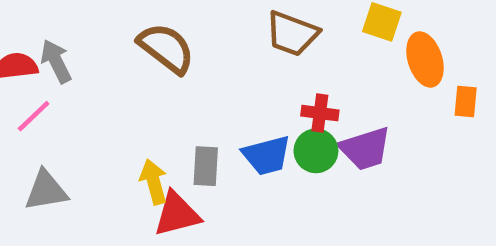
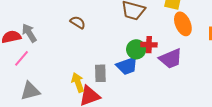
brown semicircle: (166, 48) -> (78, 22), size x0.6
orange ellipse: (425, 59) -> (183, 24), moved
green circle: (316, 151) -> (136, 49), moved

